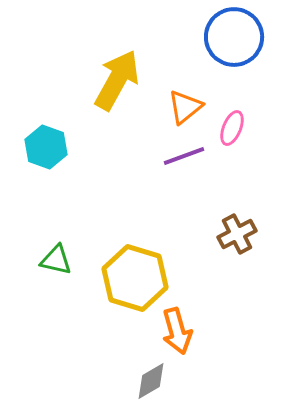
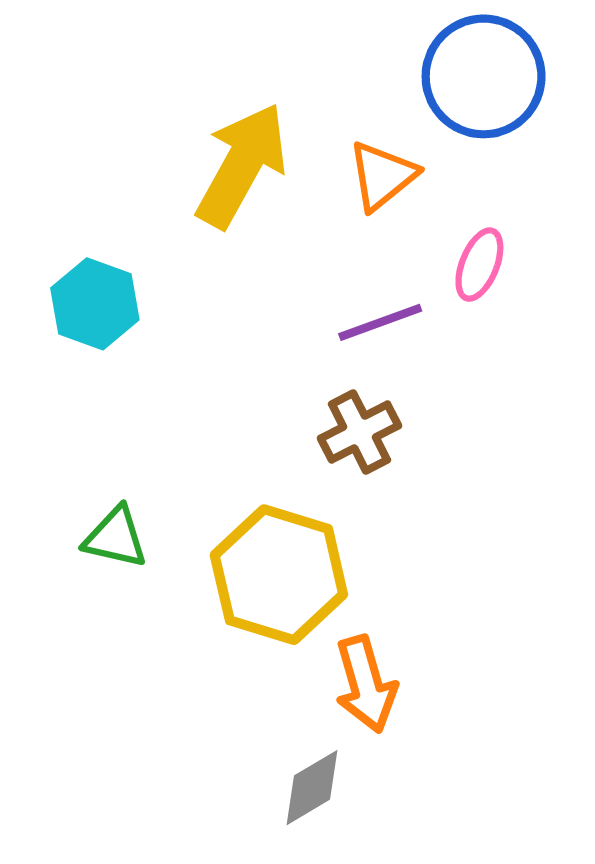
orange triangle: (185, 107) -> (382, 176), moved
brown cross: (237, 234) -> (360, 432), moved

